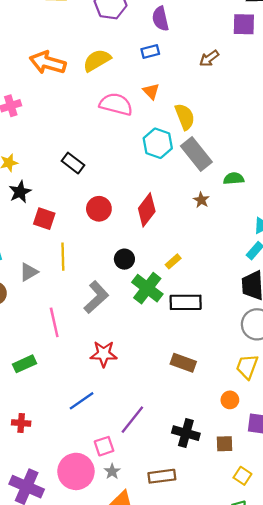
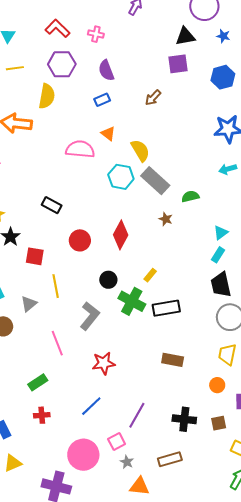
yellow semicircle: (97, 60) -> (47, 96), moved, turned 140
red cross: (21, 423) -> (42, 415), moved
pink circle: (76, 471) -> (83, 455), moved

